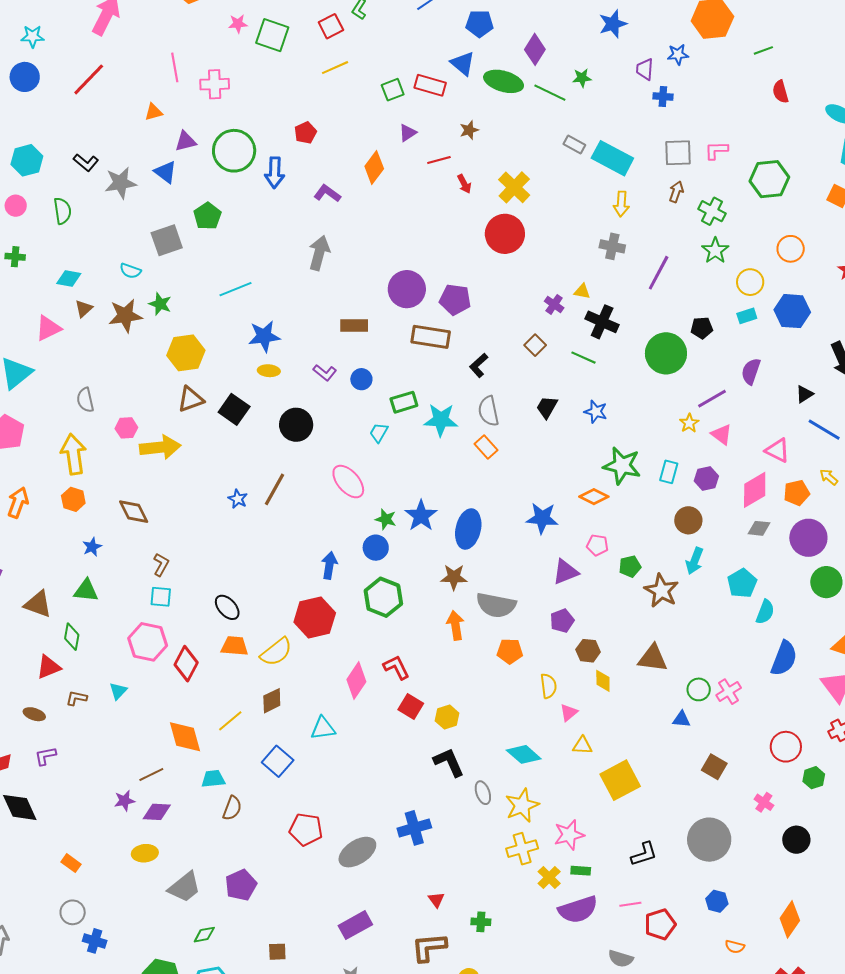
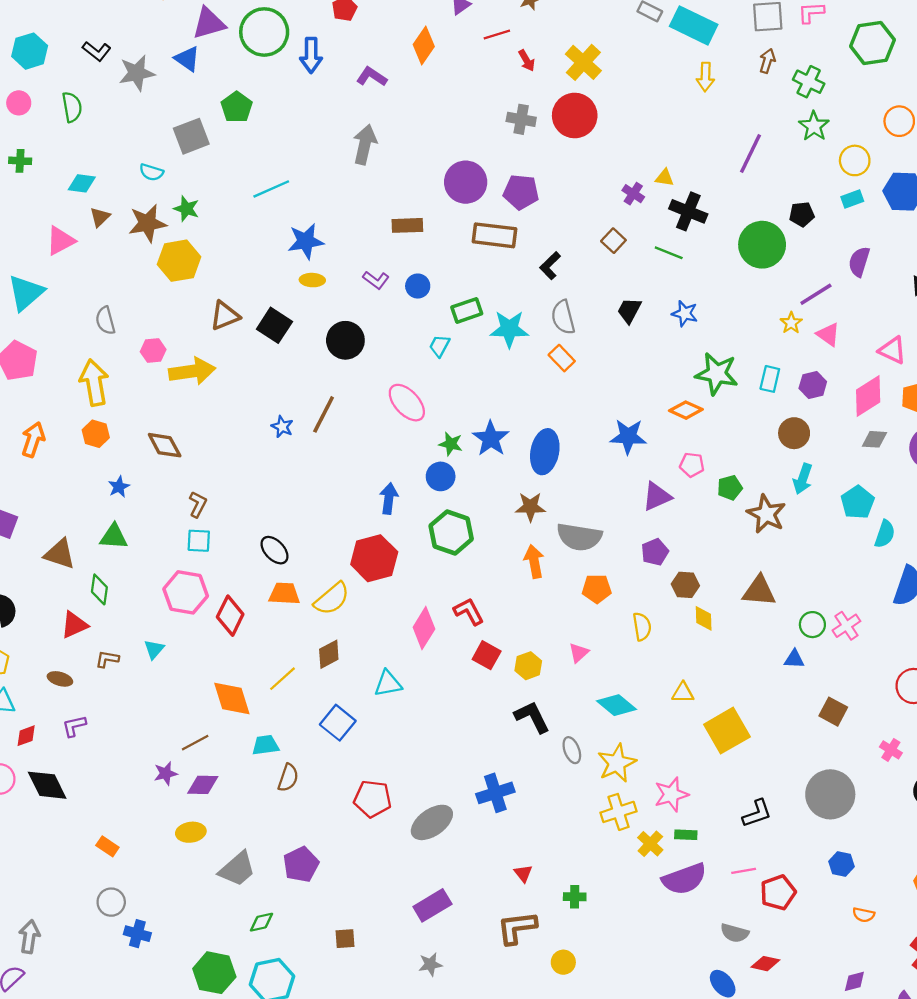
purple triangle: (186, 141) -> (209, 23), size x1.4
gray cross: (612, 246) -> (521, 119), moved
yellow hexagon: (186, 353) -> (179, 261), moved
pink triangle: (569, 712) -> (579, 653), moved

